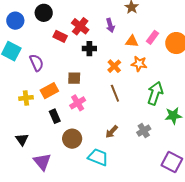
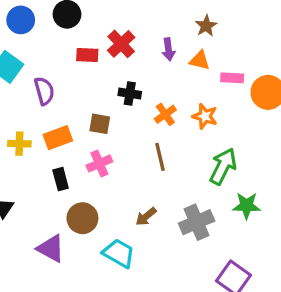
red rectangle: (60, 36) -> (87, 55), turned -32
pink rectangle: (153, 37) -> (232, 78), turned 48
orange triangle: (132, 41) -> (200, 60), moved
black cross: (89, 49) -> (130, 94), moved
gray cross: (144, 131) -> (197, 222), size x1.5
purple triangle: (42, 162) -> (51, 248), moved, turned -30

